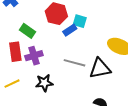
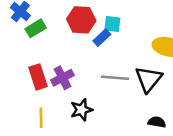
green rectangle: (27, 31) -> (36, 28), moved, turned -56
black triangle: (100, 68) -> (148, 79), turned -30
yellow line: (12, 84) -> (41, 118), turned -56

